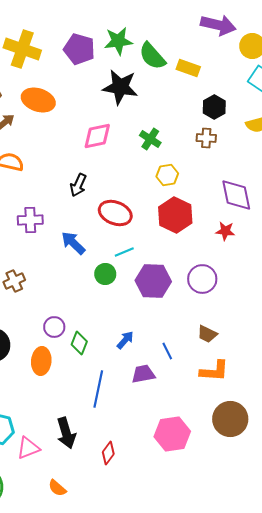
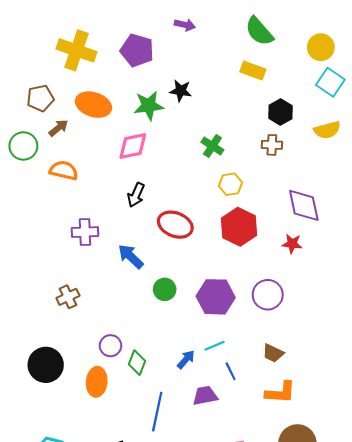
purple arrow: (218, 25) -> (185, 25), moved, size x0.6
green star: (118, 41) -> (149, 106), moved
green semicircle: (152, 56) -> (259, 31), moved
black star: (120, 87) -> (181, 91), size x0.6
pink diamond: (97, 136) -> (133, 146), moved
cyan line: (124, 252) -> (215, 346), moved

